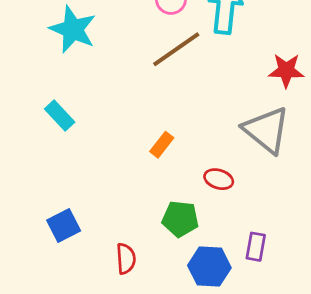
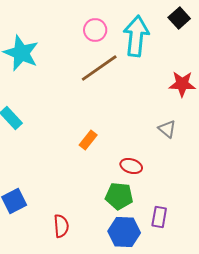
gray triangle: (266, 130) -> (167, 129), size x0.5
green pentagon: (180, 219) -> (119, 196), moved

